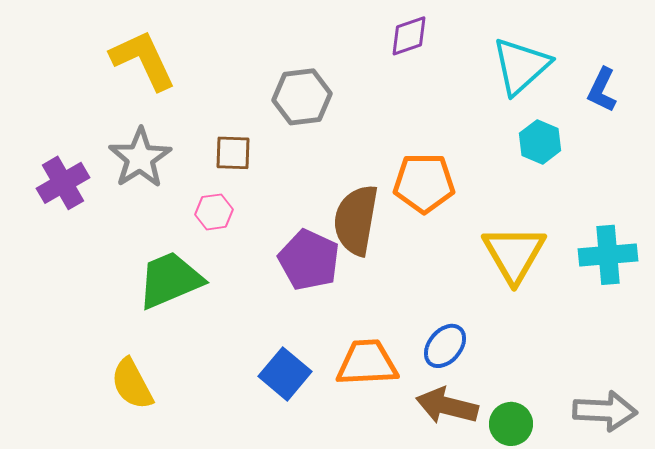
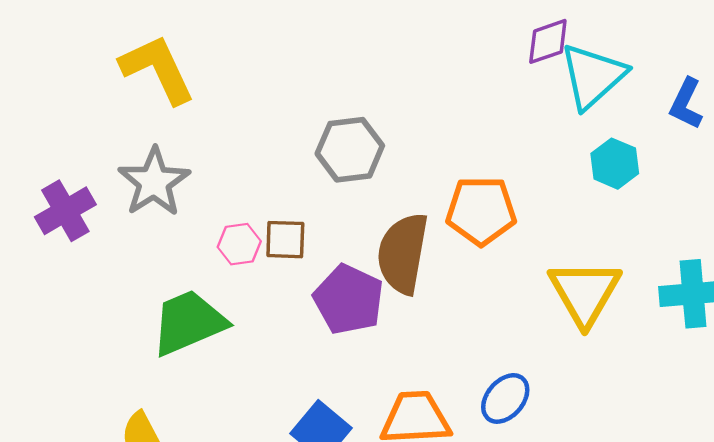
purple diamond: (409, 36) -> (548, 41), moved
gray hexagon: (302, 97) -> (350, 150), moved
brown square: (233, 153) -> (285, 240), moved

